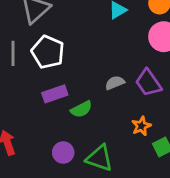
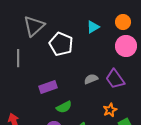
white pentagon: (48, 52) -> (61, 44), moved
green semicircle: (81, 109) -> (64, 107), moved

